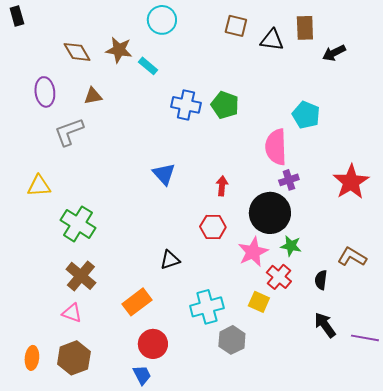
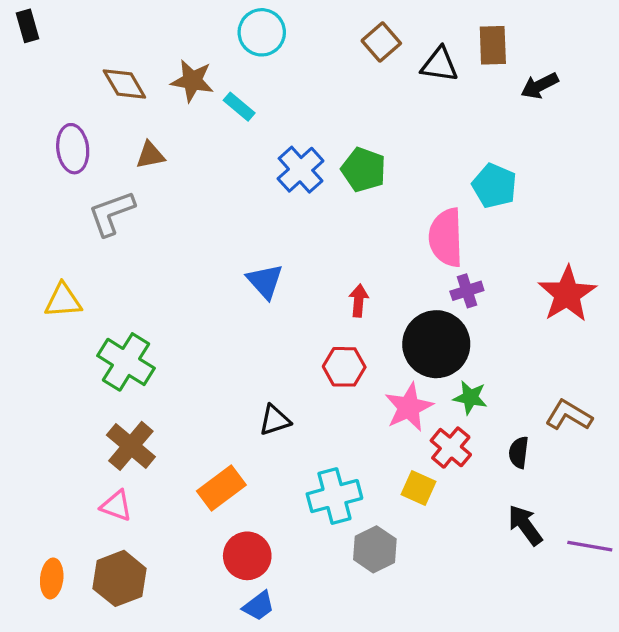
brown square: (236, 26) -> (381, 42), turned 35
blue cross: (186, 105) -> (301, 170), turned 36
blue trapezoid: (142, 375) -> (259, 606), moved, turned 80

